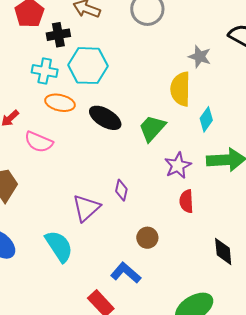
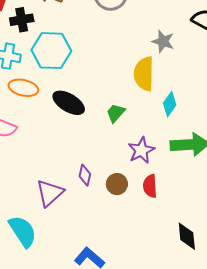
green trapezoid: (152, 128) -> (116, 113), size x0.7
brown circle: (147, 238) -> (117, 184), moved

